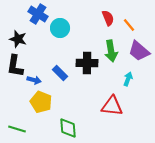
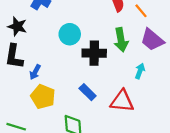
cyan circle: (60, 28) -> (70, 34), moved
blue rectangle: (60, 73) -> (88, 92), moved
blue arrow: (34, 80) -> (35, 72), turned 104

